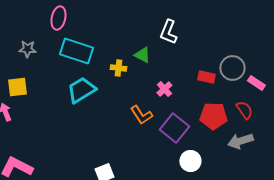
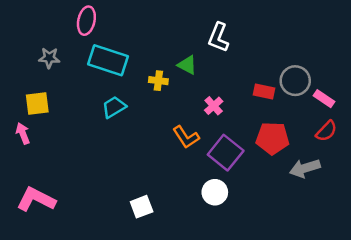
cyan trapezoid: (81, 90) -> (114, 107), size x0.7
red semicircle: (244, 110) -> (326, 131), moved, turned 78
white circle: (190, 161) -> (215, 192), moved

